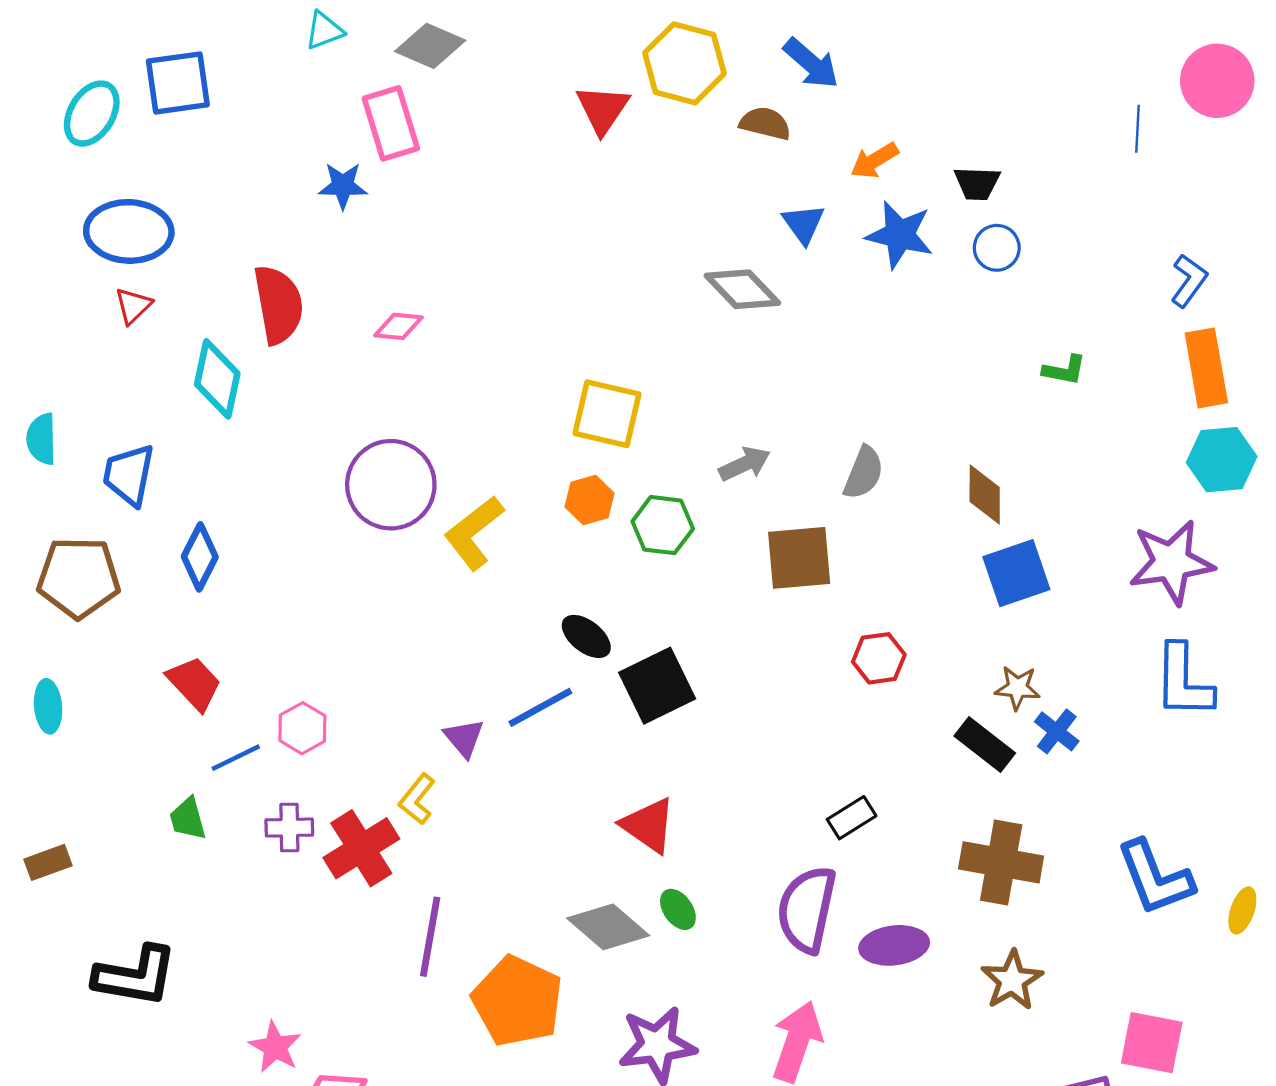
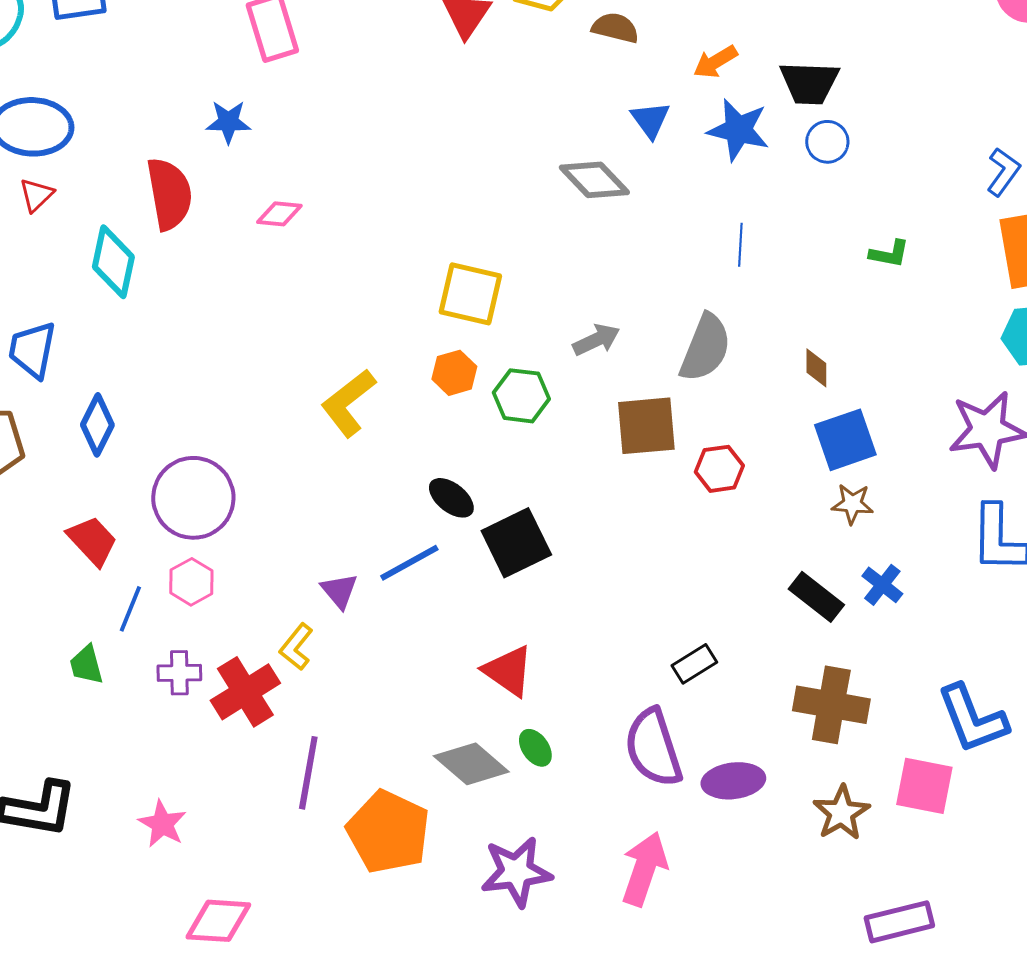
blue line: (1138, 129) -> (740, 245), moved
black trapezoid: (977, 183) -> (809, 83), size x1.4
blue star: (343, 186) -> (228, 122), moved
gray semicircle: (864, 473) -> (705, 348), size x1.4
purple circle: (391, 485) -> (193, 498), moved
brown diamond: (985, 495) -> (816, 368), size x0.7
red hexagon: (879, 658) -> (719, 469), moved
brown star: (1017, 688) -> (852, 504), moved
blue line: (236, 758) -> (130, 609), turned -42
purple semicircle: (807, 909) -> (653, 748), turned -30
pink square: (1152, 1043) -> (924, 786), moved
pink star: (275, 1047) -> (162, 824), moved

